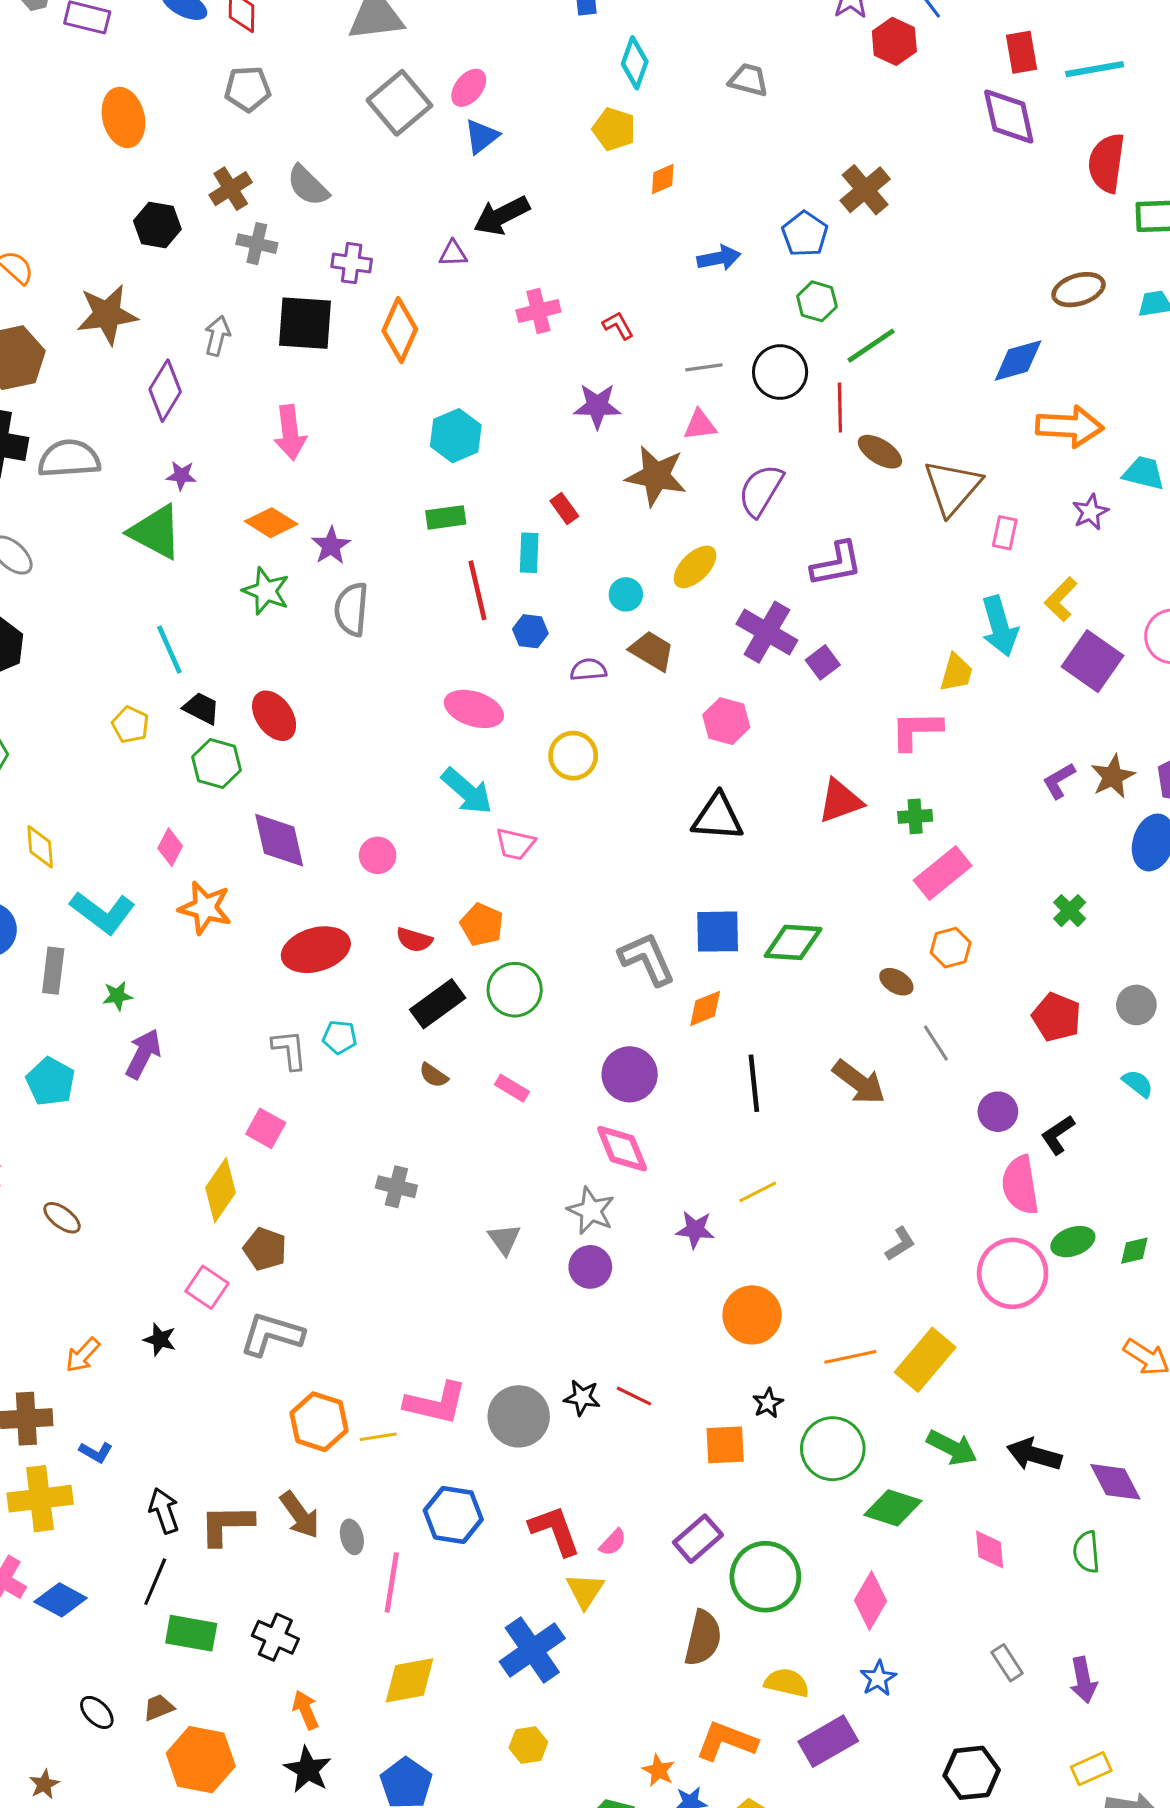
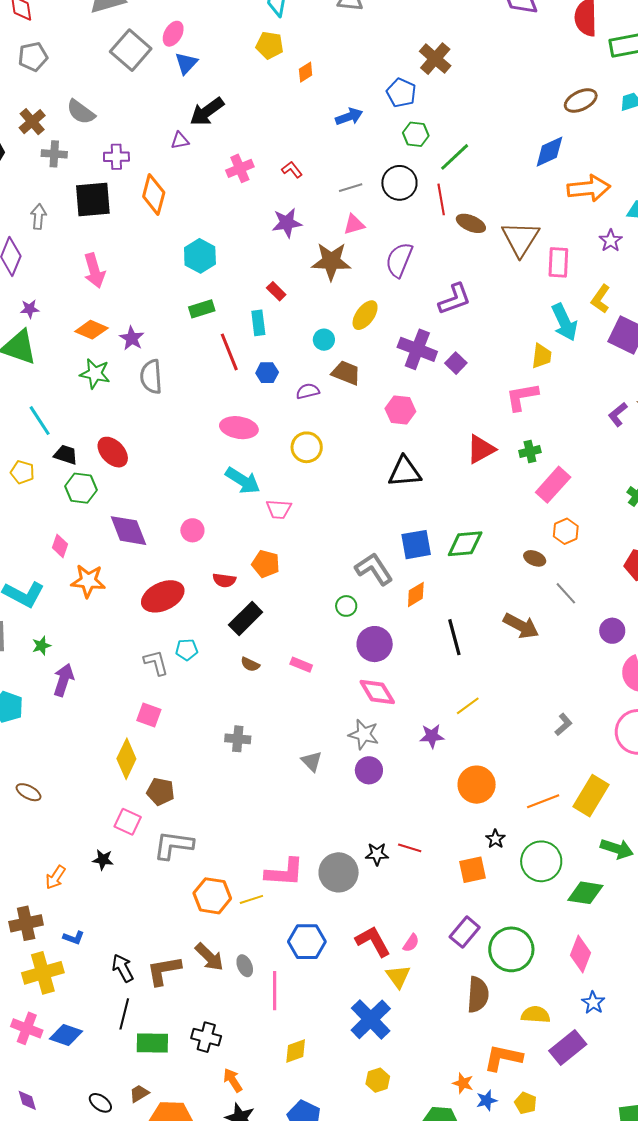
pink rectangle: (1005, 533) -> (558, 262), size x1.4
green circle: (515, 990) -> (346, 606), moved, size x0.6
yellow diamond: (409, 1680) -> (296, 1051), size x0.7

